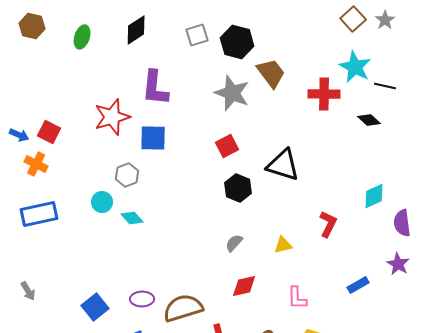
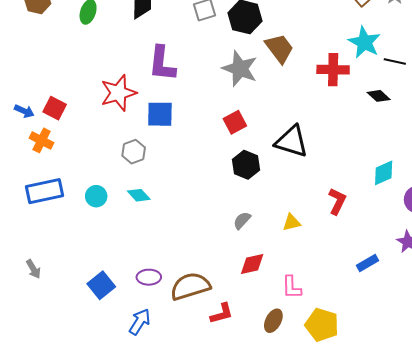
cyan circle: (102, 202) -> (96, 196), moved
pink L-shape: (297, 298) -> (292, 287), moved

